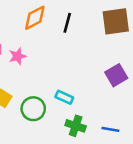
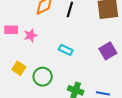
cyan rectangle: (64, 97) -> (66, 50), moved

